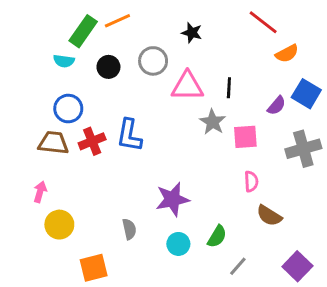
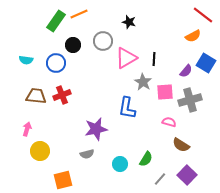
red line: (263, 22) -> (203, 15), moved
cyan semicircle: (64, 61) -> (26, 60), moved
pink triangle: (187, 86) -> (126, 58), turned -30
blue circle: (68, 109) -> (56, 63), moved
blue L-shape: (129, 135) -> (127, 108), moved
gray cross: (303, 149) -> (190, 100), moved
pink semicircle: (251, 181) -> (169, 122), turned -72
purple star: (172, 199) -> (96, 129), moved
gray semicircle: (129, 229) -> (87, 154), turned 88
purple square: (297, 266) -> (187, 175), moved

